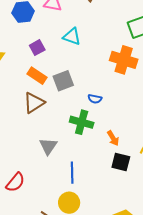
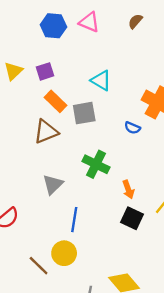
cyan triangle: (72, 36) -> (101, 80), moved
purple square: (37, 48) -> (45, 71), moved
blue semicircle: (95, 99) -> (132, 128), moved

